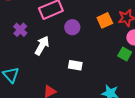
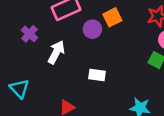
orange square: (105, 20) -> (112, 17), moved

